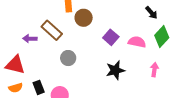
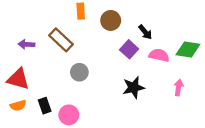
black arrow: (151, 13) -> (145, 32), moved
brown circle: (84, 18) -> (111, 20), moved
green diamond: (162, 37) -> (188, 50), turned 55
purple arrow: (30, 39) -> (26, 44), moved

